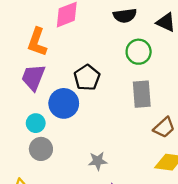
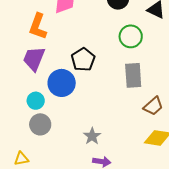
gray star: (98, 161) -> (92, 136), turned -30

